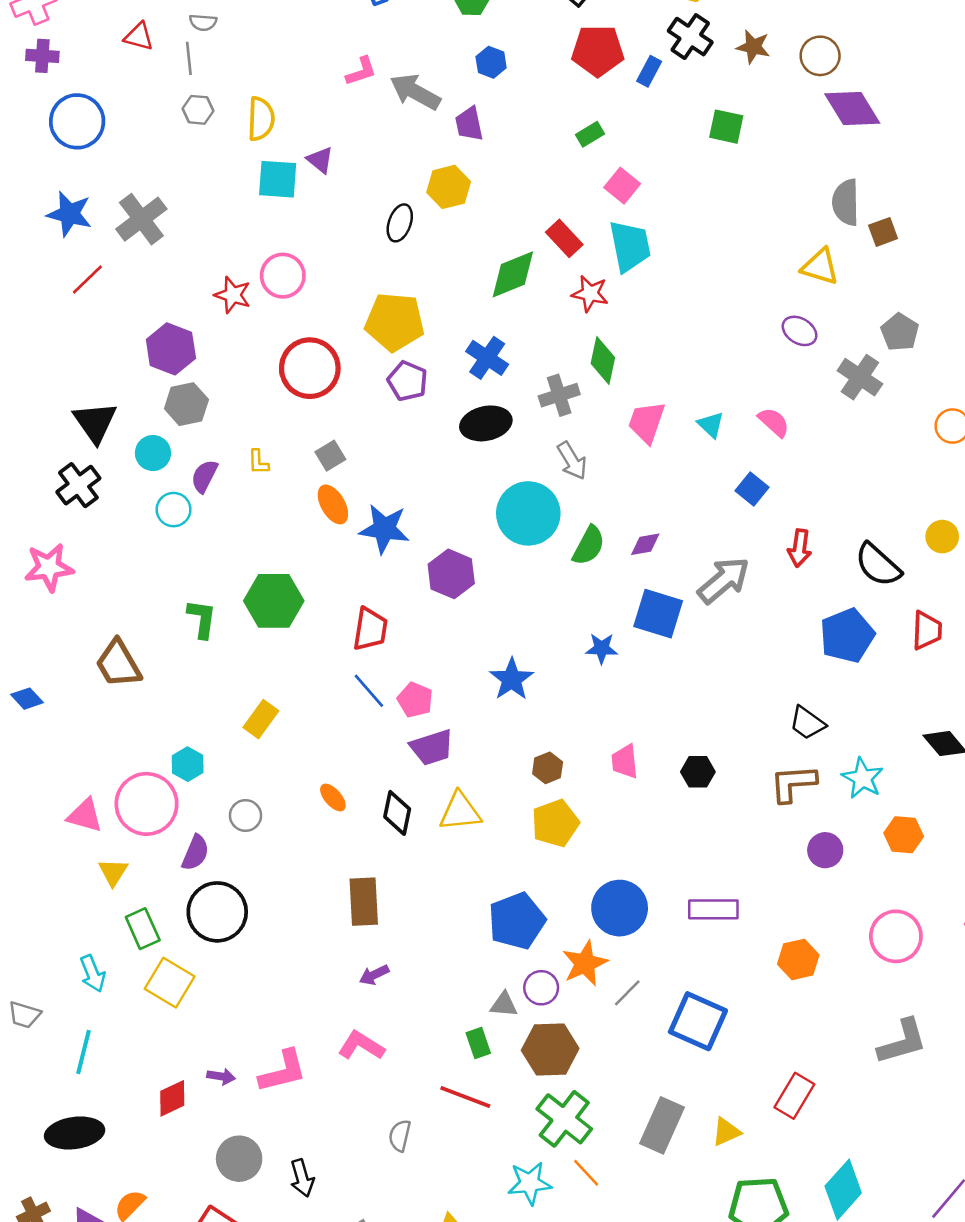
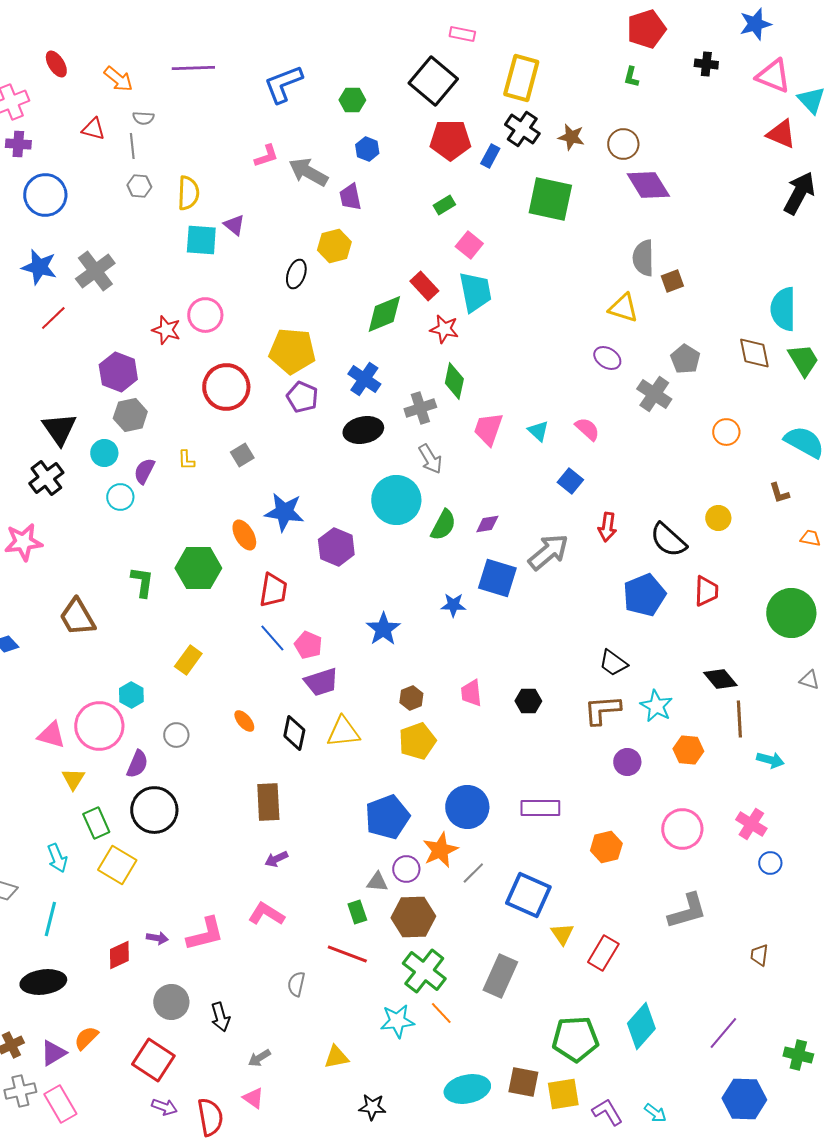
green square: (726, 127) -> (550, 199), size x1.6
orange ellipse: (333, 504) -> (244, 535), moved
yellow triangle: (726, 1132) -> (562, 934), moved, turned -40

